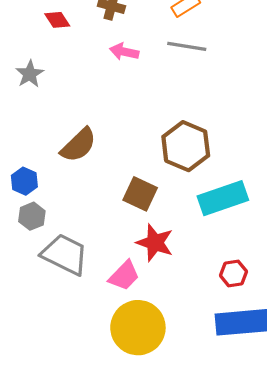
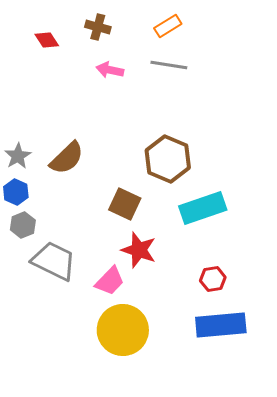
gray star: (30, 74) -> (18, 156), moved

